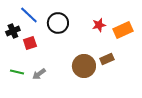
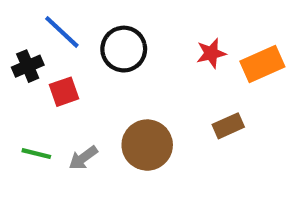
brown circle: (84, 66) -> (147, 145), moved

